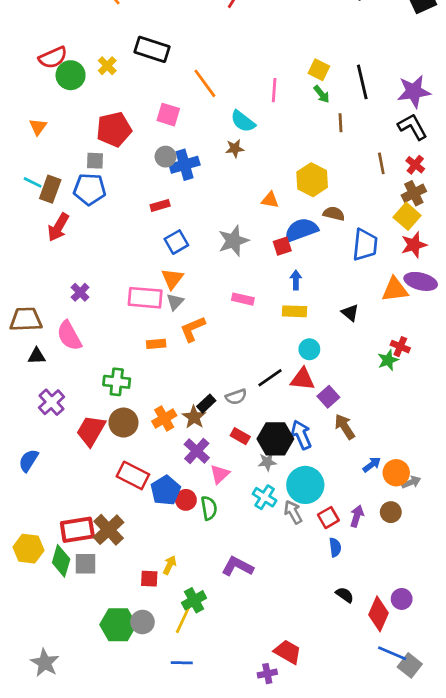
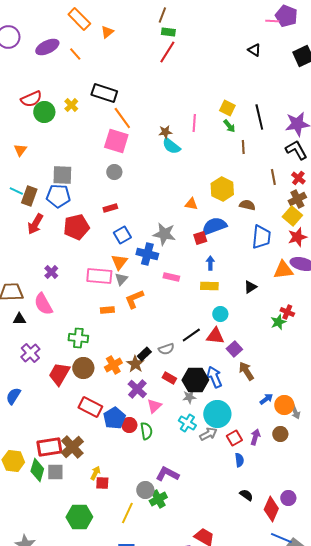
orange line: (205, 83) -> (122, 118), moved
pink square: (168, 115) -> (116, 141), size x1.4
red pentagon: (114, 129) -> (76, 227), moved
brown star: (235, 148) -> (165, 132), moved
gray square: (95, 161) -> (62, 175), size x1.5
blue cross: (185, 165) -> (147, 254), moved, turned 30
brown semicircle: (334, 214) -> (247, 205), moved
gray star: (233, 241) -> (164, 234), turned 30
black triangle: (350, 313) -> (250, 287), turned 48
gray arrow: (411, 482) -> (295, 412), turned 88
gray arrow: (293, 512) -> (208, 434), turned 90
yellow arrow: (170, 565) -> (95, 473), moved
green cross: (194, 600) -> (158, 499), moved
gray circle: (142, 622) -> (145, 490), moved

